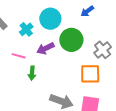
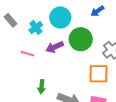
green arrow: (32, 73) -> (41, 87), moved

